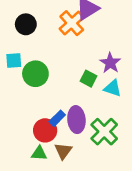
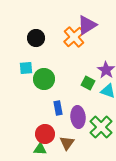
blue rectangle: (57, 118) -> (58, 108), moved, turned -56
red circle: (45, 130) -> (45, 134), moved
green triangle: (39, 153) -> (40, 149), moved

